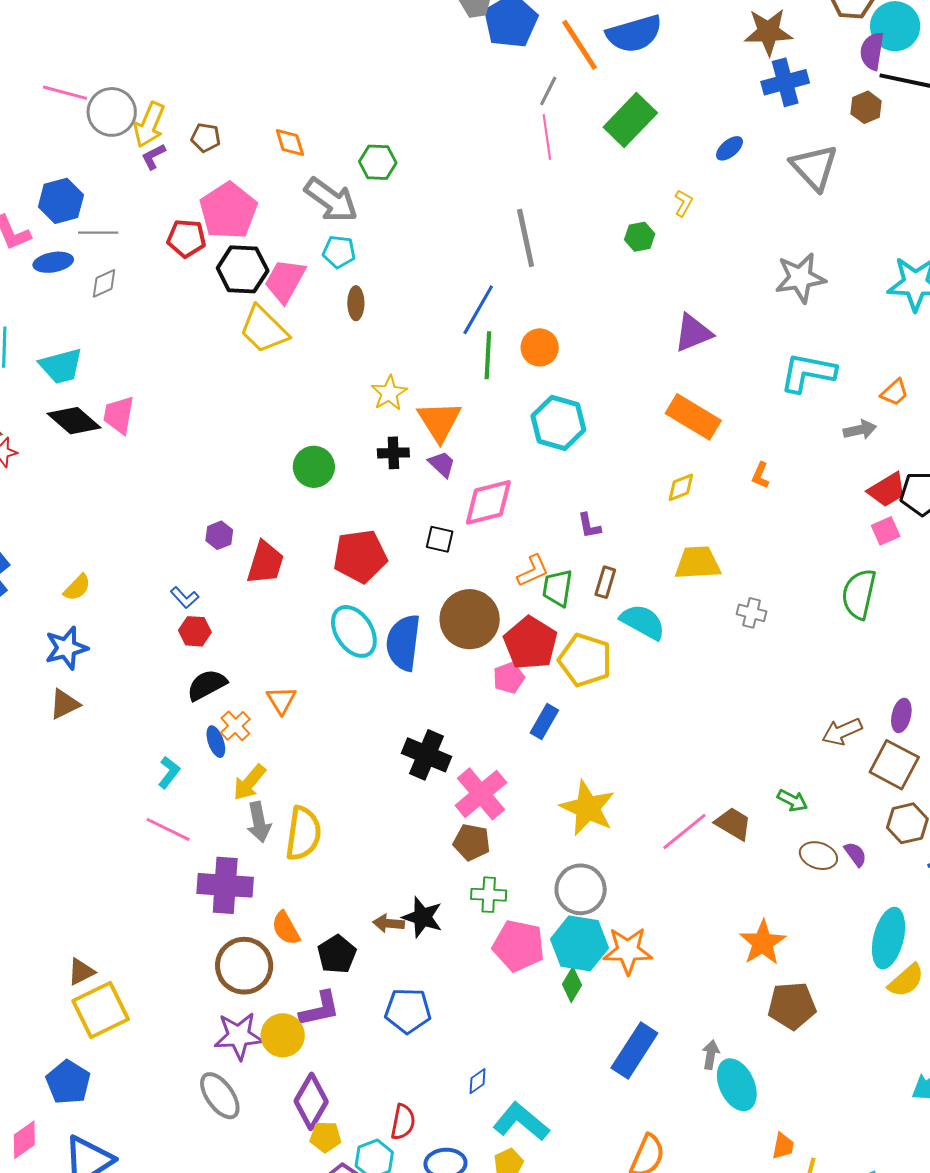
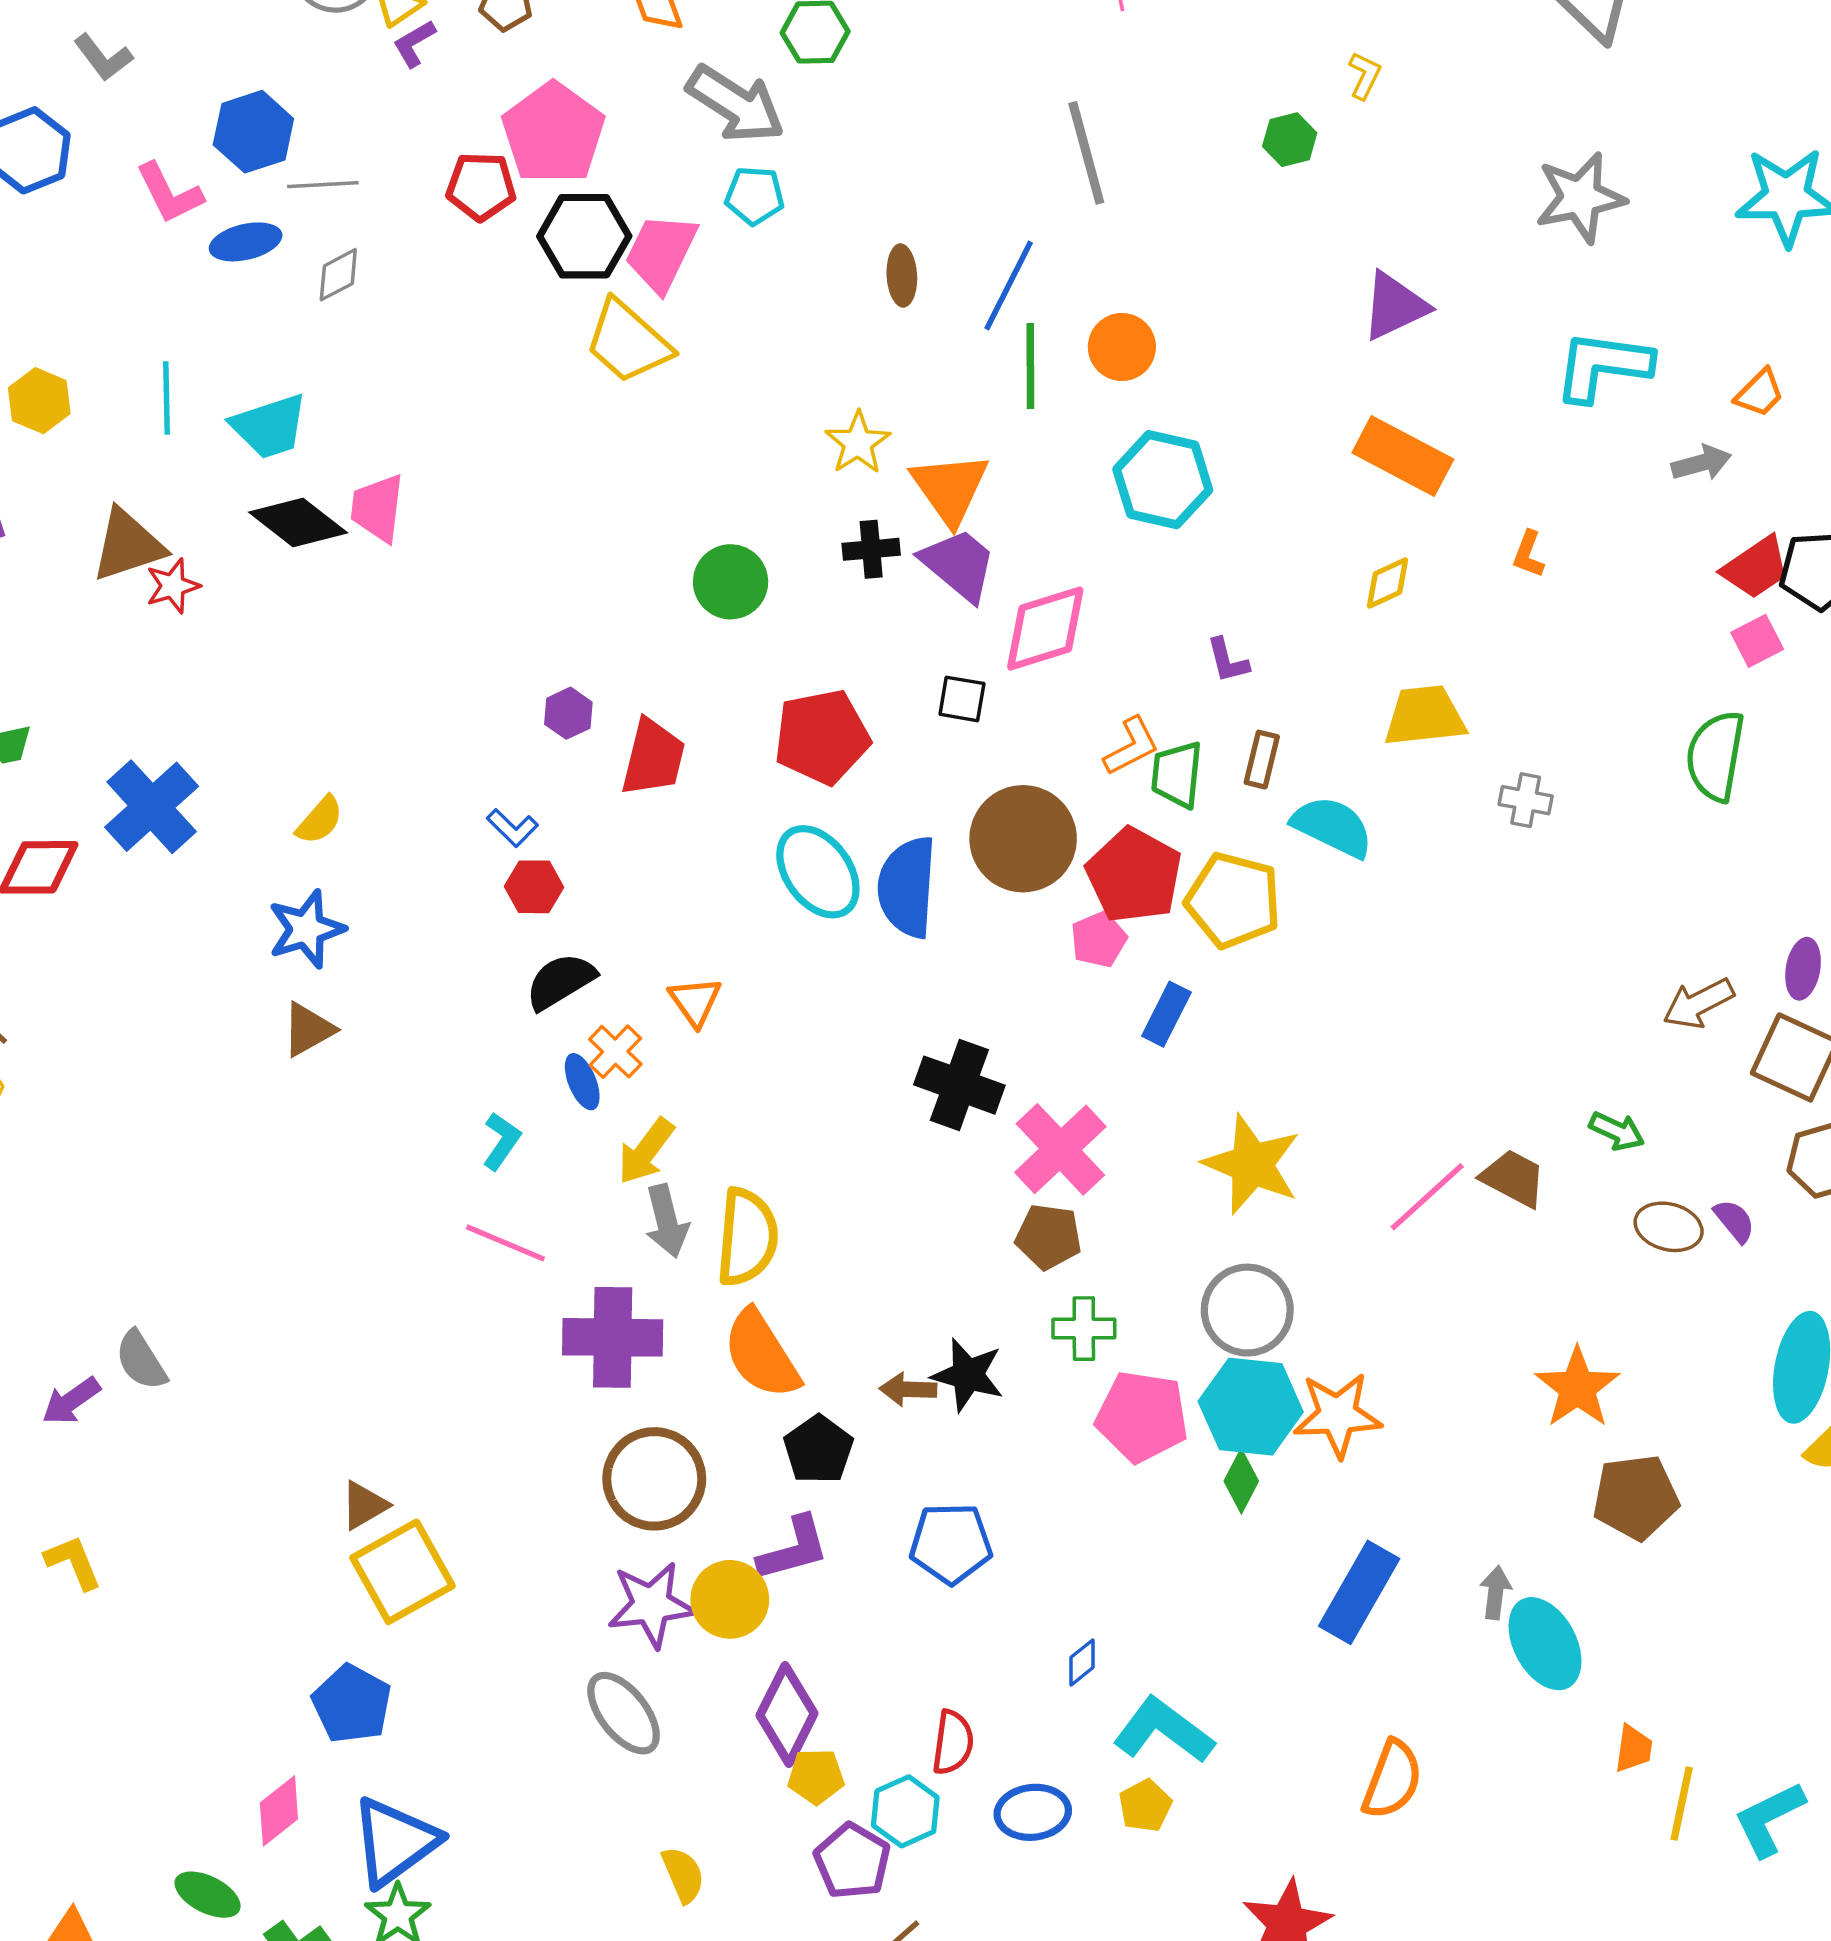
brown ellipse: (356, 303) -> (902, 275), moved
purple trapezoid: (442, 464) -> (959, 565), size x1.6
orange semicircle: (286, 928) -> (761, 1354), moved, size x1.5

